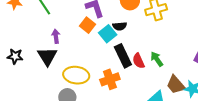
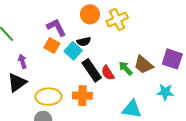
black triangle: (47, 56) -> (17, 83), turned 35
orange cross: (110, 79) -> (82, 96), turned 30
brown trapezoid: (176, 85) -> (144, 65), moved

